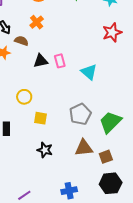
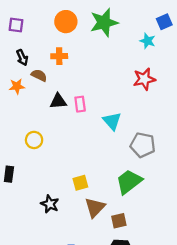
orange cross: (37, 22) -> (59, 56), turned 32
gray pentagon: (80, 114) -> (143, 145), moved, turned 30
yellow square: (41, 118) -> (80, 183), moved, turned -32
brown triangle: (84, 148) -> (95, 207), turned -48

